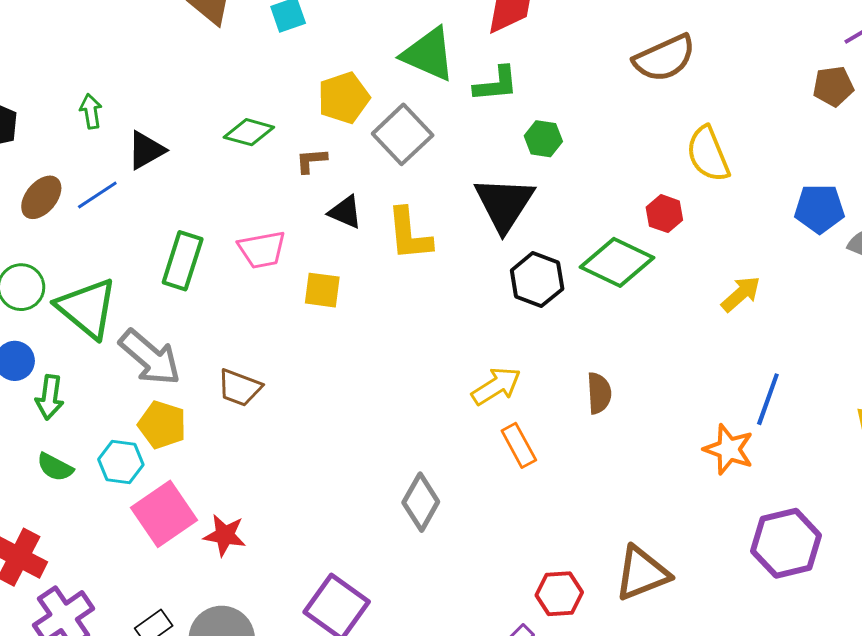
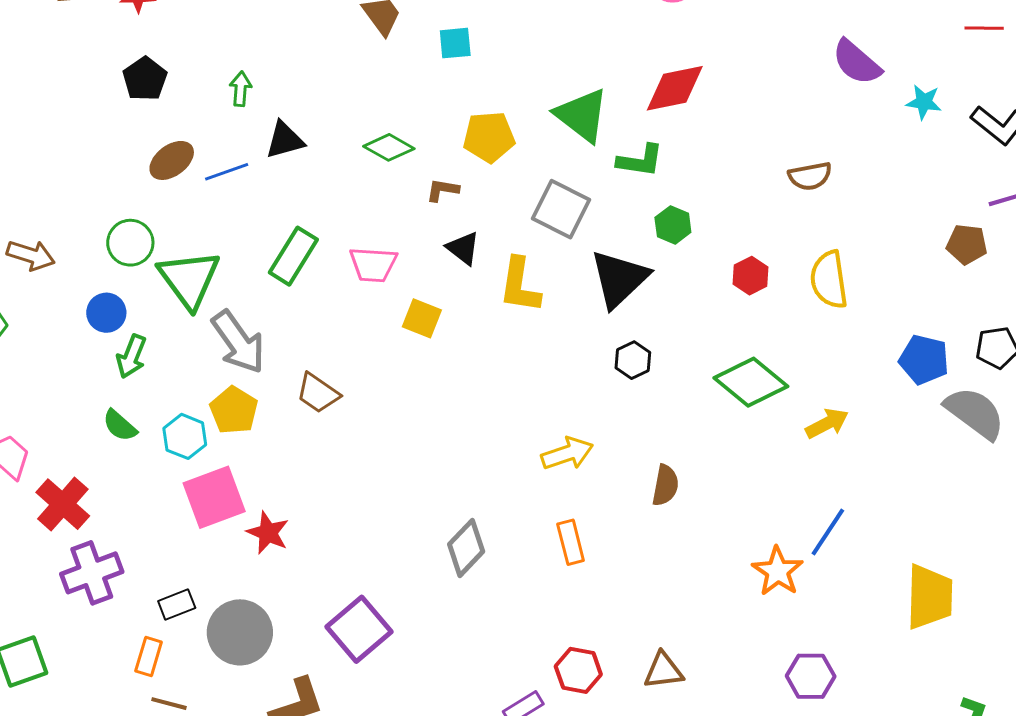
brown semicircle: (664, 58) -> (810, 176), size x0.7
gray square: (403, 134) -> (561, 209), moved, turned -34
red hexagon: (664, 214) -> (751, 276), moved
green diamond: (617, 262) -> (751, 382), moved
black hexagon: (537, 280) -> (633, 360), size x0.7
orange rectangle: (519, 445) -> (571, 542), moved
purple hexagon: (786, 543) -> (811, 676), size x0.7
brown triangle: (642, 573) -> (663, 671), size x0.7

